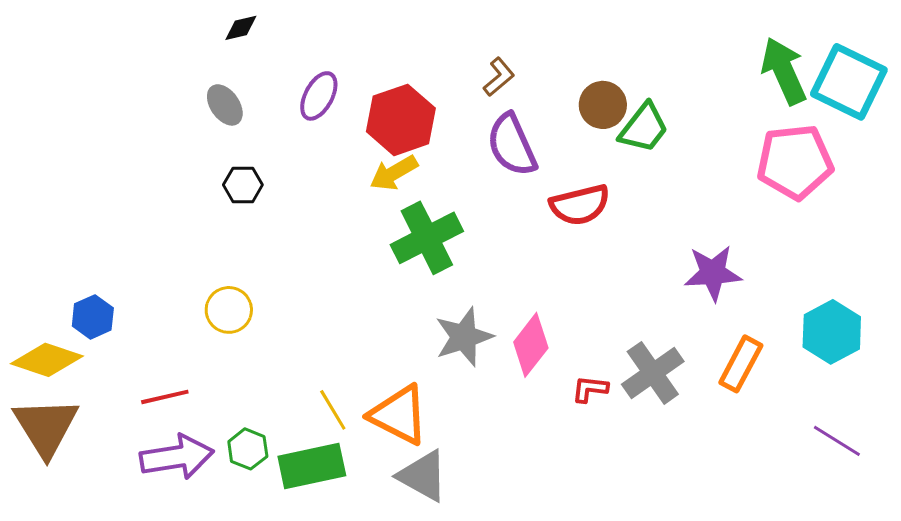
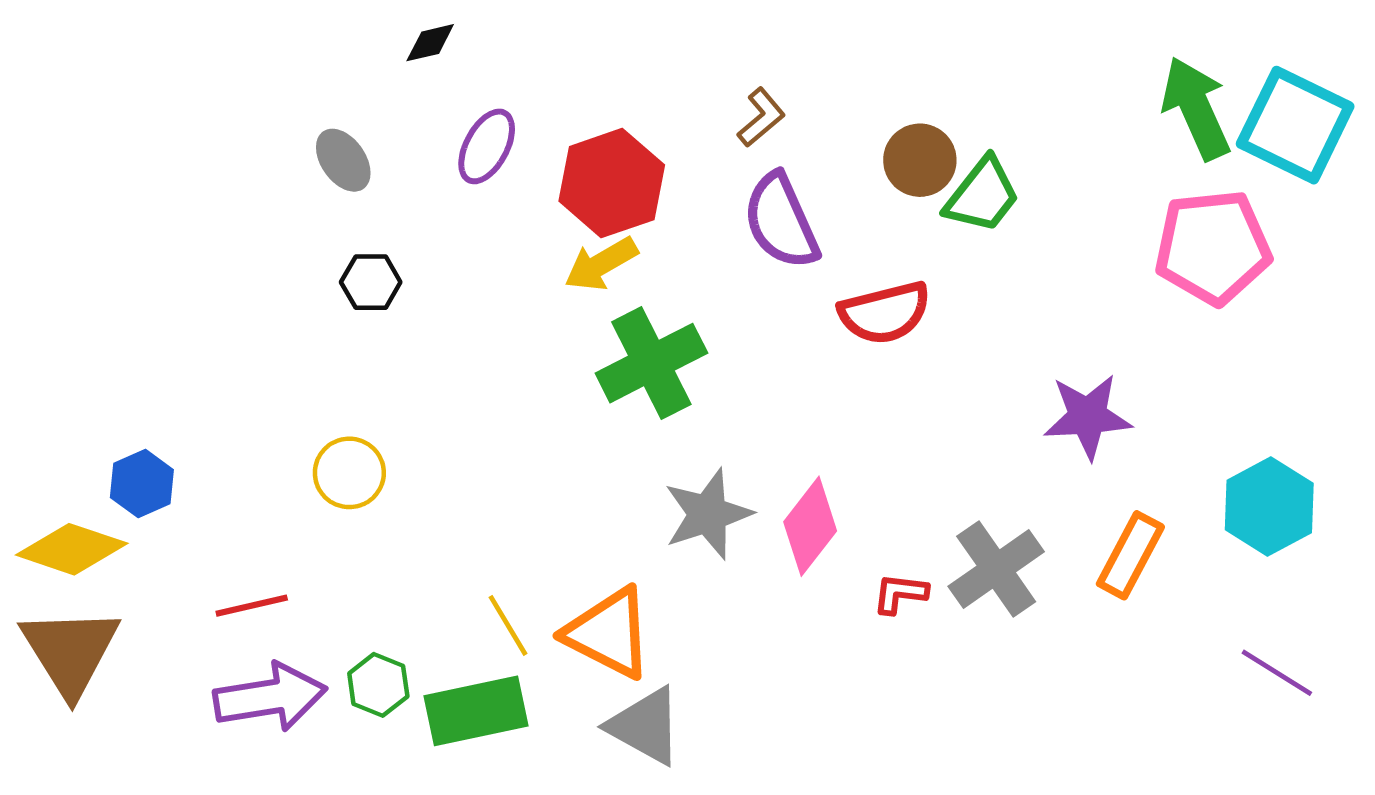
black diamond: (241, 28) -> (430, 43), moved

